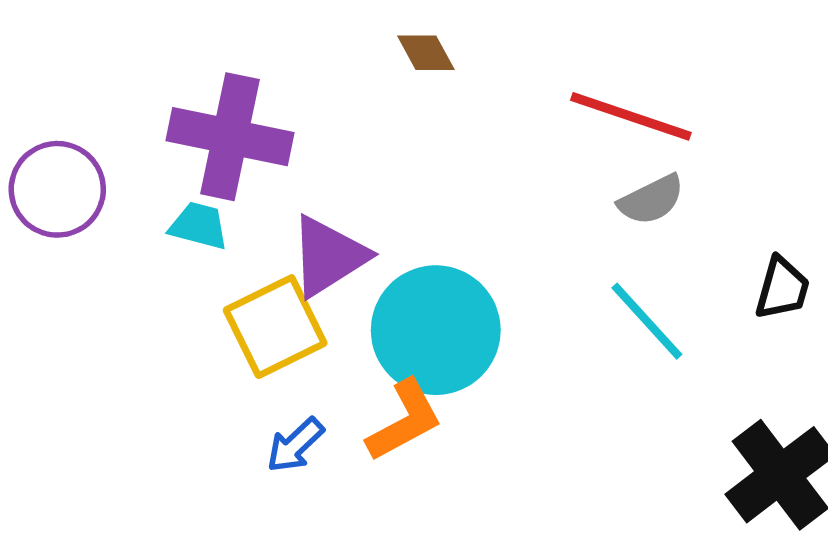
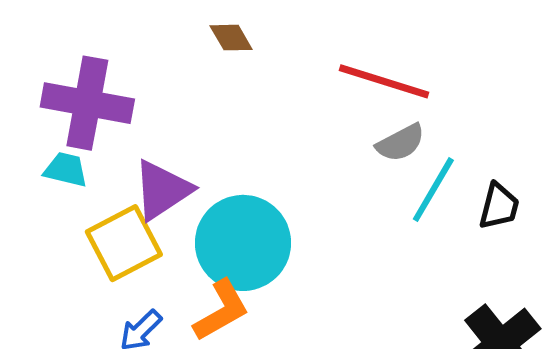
cyan line: (647, 321) -> (433, 190), moved, turned 74

